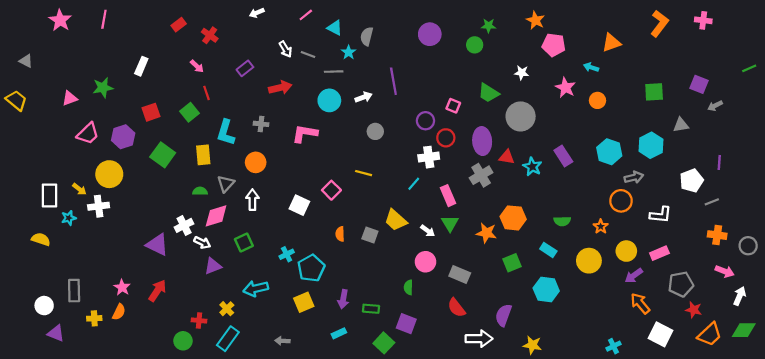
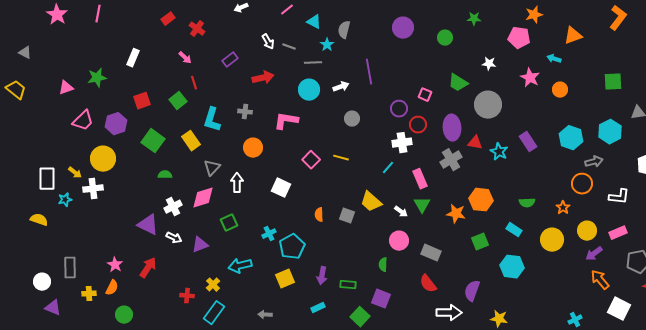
orange star: (536, 20) -> (534, 15), moved, turned 30
green star: (489, 26) -> (474, 19), moved
yellow rectangle: (203, 155) -> (191, 141), turned -30
orange circle: (256, 162) -> (253, 148), moved
pink square: (331, 190) -> (311, 160), moved
green semicircle: (200, 191) -> (165, 175), moved
white arrow: (202, 243) -> (174, 238), moved
green circle: (183, 341) -> (124, 315), moved

